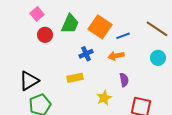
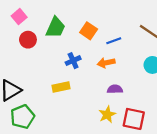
orange square: (100, 27) -> (89, 31), size x0.7
purple semicircle: (124, 80) -> (115, 89), turned -80
yellow star: (104, 98) -> (107, 115), moved

